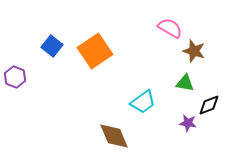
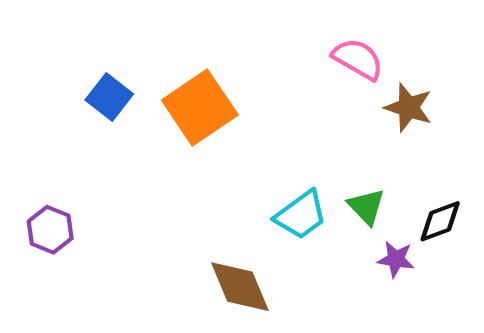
purple hexagon: (15, 77) -> (50, 230), moved
green triangle: (185, 83) -> (366, 207), moved, turned 36

